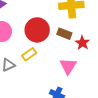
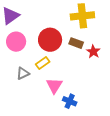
pink triangle: (68, 66) -> (54, 86), moved

